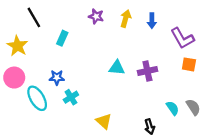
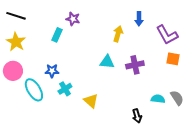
purple star: (96, 16) -> (73, 19), moved
black line: (34, 17) -> (16, 16), moved, turned -42
yellow arrow: (126, 19) -> (118, 34), moved
cyan semicircle: (173, 108) -> (158, 99), turned -48
yellow triangle: (104, 121) -> (91, 101), moved

